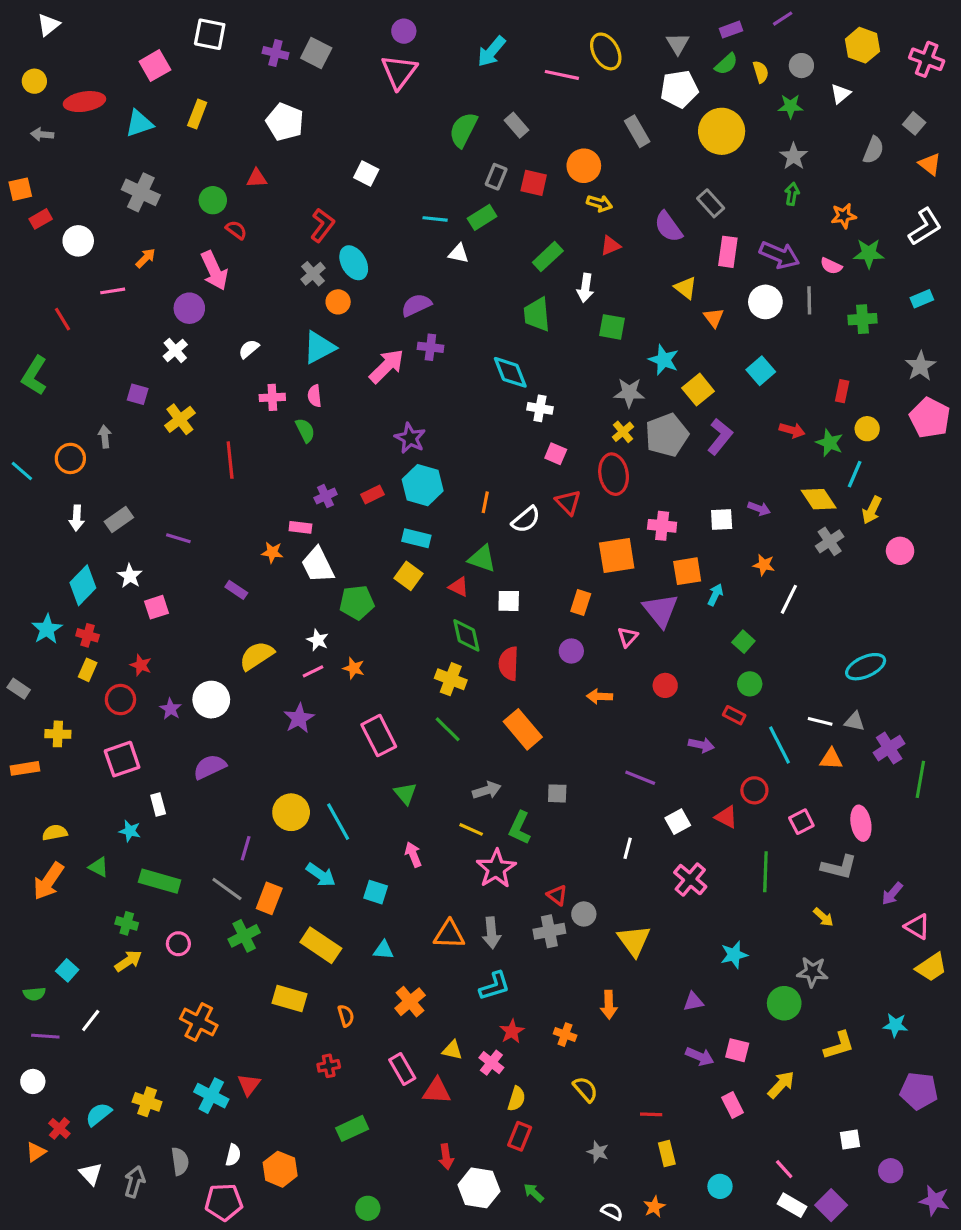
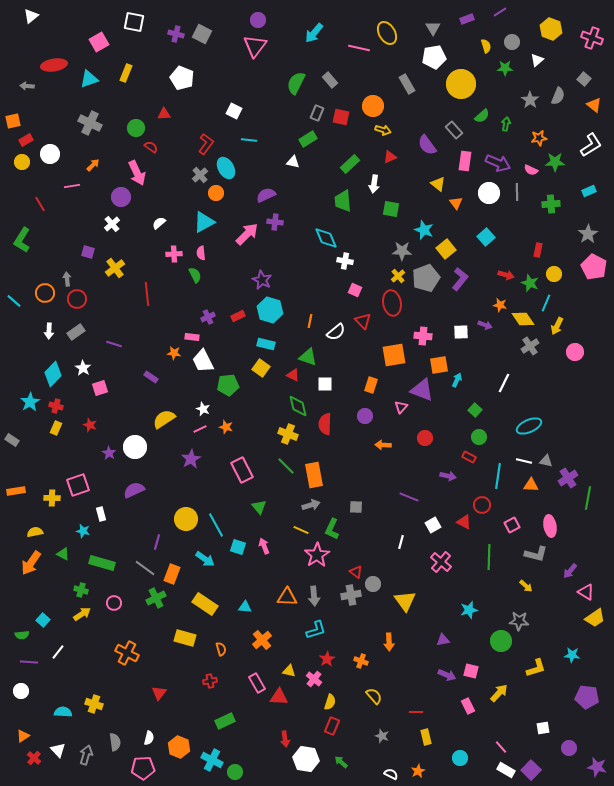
green semicircle: (726, 64) -> (482, 116), moved
yellow circle: (34, 81) -> (22, 162), moved
gray star: (794, 156) -> (530, 100), moved
cyan line: (435, 219) -> (249, 140), moved
orange star: (764, 565) -> (500, 305), moved
purple triangle: (661, 610) -> (422, 390), turned -30
cyan ellipse: (866, 667) -> (529, 426), moved
red circle: (120, 700) -> (77, 299), moved
orange rectangle: (523, 729) -> (314, 475), moved, turned 30
yellow cross: (58, 734) -> (52, 498), moved
cyan line: (779, 745) -> (498, 476), turned 35
cyan square: (376, 892) -> (238, 547), moved
cyan cross: (211, 1096) -> (212, 760), moved
cyan semicircle: (99, 1114) -> (63, 712), turned 42
red cross: (59, 1128) -> (34, 758), moved

